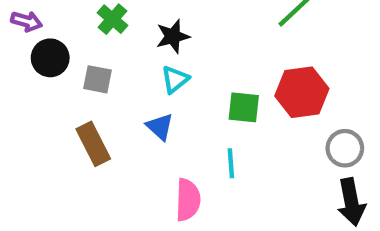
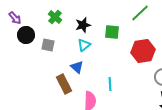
purple arrow: (27, 21) -> (15, 18), turned 32
green square: (244, 107) -> (112, 32), moved
brown rectangle: (93, 144) -> (64, 84), moved

